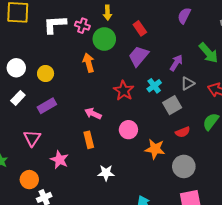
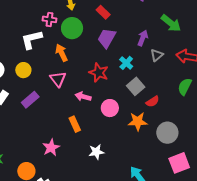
white L-shape: (55, 24) -> (32, 40), moved
gray square: (172, 105) -> (136, 86), moved
pink arrow: (93, 114) -> (83, 97), moved
red semicircle: (183, 132) -> (153, 101), moved
pink triangle: (32, 138) -> (58, 79), moved
pink star: (60, 160) -> (51, 148), turned 30

